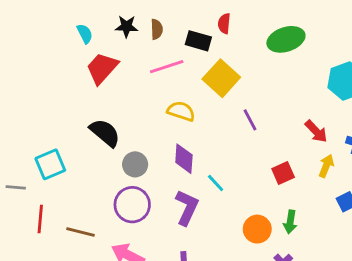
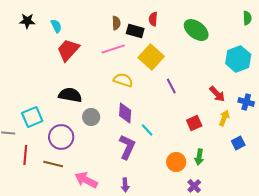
black star: (126, 26) -> (27, 21), moved
brown semicircle: (157, 29) -> (116, 23), moved
green ellipse: (286, 39) -> (196, 30), turned 55
black semicircle: (105, 133) -> (70, 95), turned -30
purple circle: (132, 205) -> (61, 137), moved

